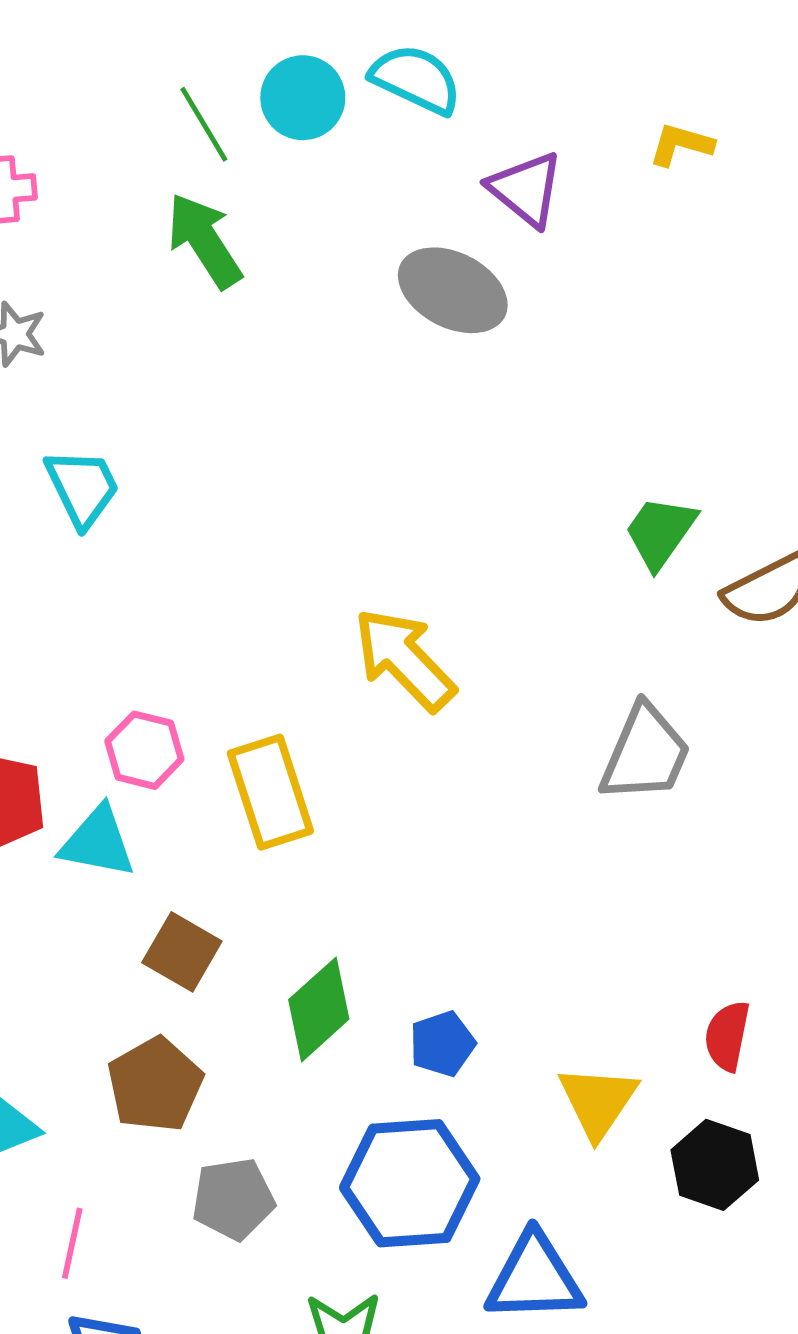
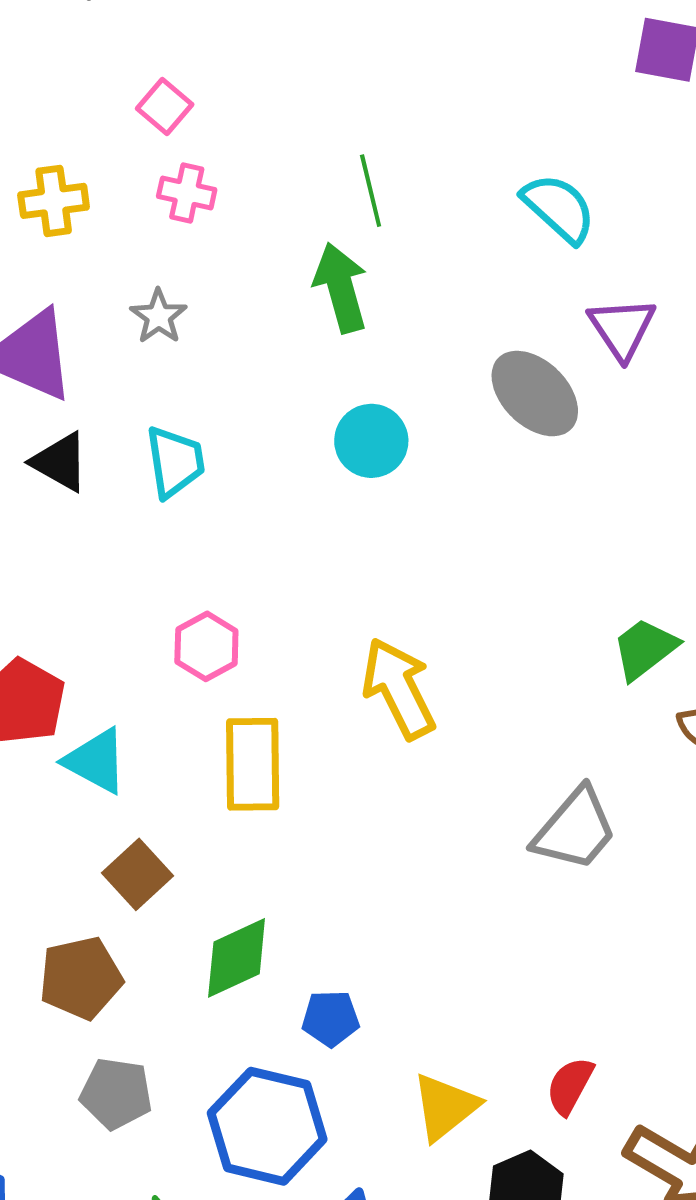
cyan circle: (303, 98) -> (371, 441), moved
pink hexagon: (144, 750) -> (206, 646), moved

